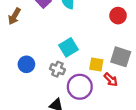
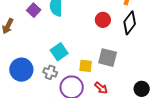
blue circle: (26, 64) -> (21, 70), size x1.5
red arrow: (111, 80) -> (101, 88), moved

